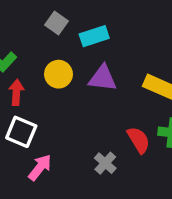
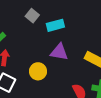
yellow circle: (58, 74) -> (38, 71), moved

